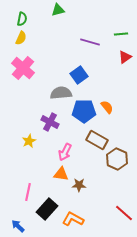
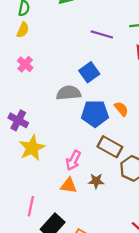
pink cross: (23, 68) -> (25, 64), size x0.6
purple cross: (50, 122) -> (18, 120), moved
yellow star: (29, 141) -> (32, 148), size x1.6
brown star: (79, 185) -> (96, 181), moved

